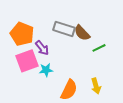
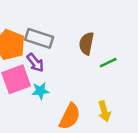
gray rectangle: (64, 29) -> (39, 38), moved
brown semicircle: (82, 33) -> (86, 43), turned 54

